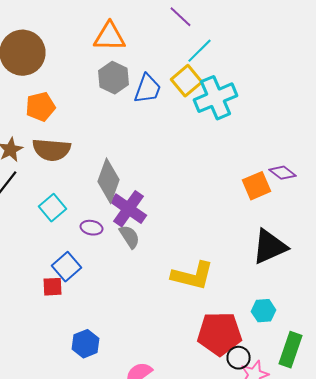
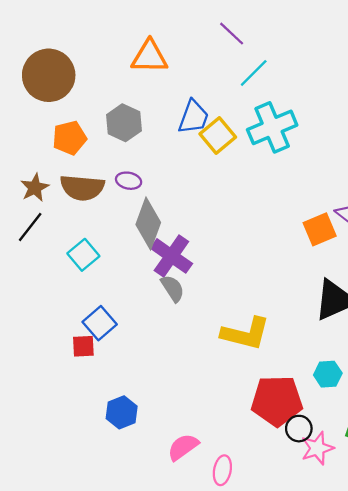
gray hexagon: (114, 78) -> (124, 123), moved
yellow square: (186, 81) -> (218, 136), moved
purple ellipse: (92, 228) -> (129, 181), moved

